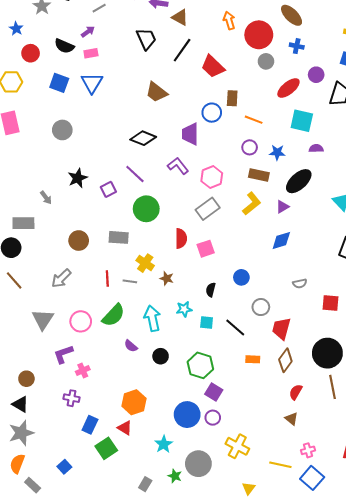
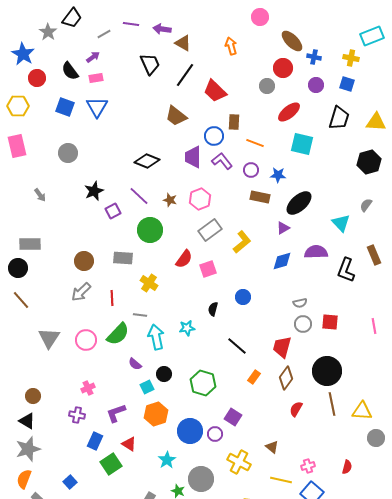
blue star: (16, 29) -> (23, 54), size x1.6
red circle: (259, 35) -> (283, 68), moved, size x0.7
black semicircle: (64, 46) -> (70, 71), turned 30
blue cross: (297, 46) -> (314, 57), moved
purple circle: (316, 75) -> (316, 85), moved
brown trapezoid: (156, 92) -> (176, 116), moved
purple semicircle: (316, 148) -> (316, 252), moved, size x1.6
purple L-shape: (178, 166) -> (222, 161), moved
pink hexagon: (212, 177) -> (200, 199), moved
black star: (78, 178) -> (94, 191), moved
gray arrow: (46, 198) -> (40, 195), moved
yellow L-shape: (252, 204) -> (242, 242), moved
red semicircle: (181, 238) -> (184, 259), turned 36
gray arrow: (61, 278) -> (81, 292), moved
brown star: (167, 278) -> (170, 200), moved
gray line: (130, 281) -> (140, 315), moved
gray circle: (261, 307) -> (303, 324), moved
cyan square: (207, 322) -> (147, 387), moved, turned -32
purple L-shape: (63, 354) -> (116, 413), moved
orange rectangle: (253, 359) -> (254, 377), turned -56
purple square: (214, 392) -> (233, 417), moved
orange hexagon: (134, 402) -> (156, 414), moved
brown triangle: (292, 419) -> (272, 447), moved

